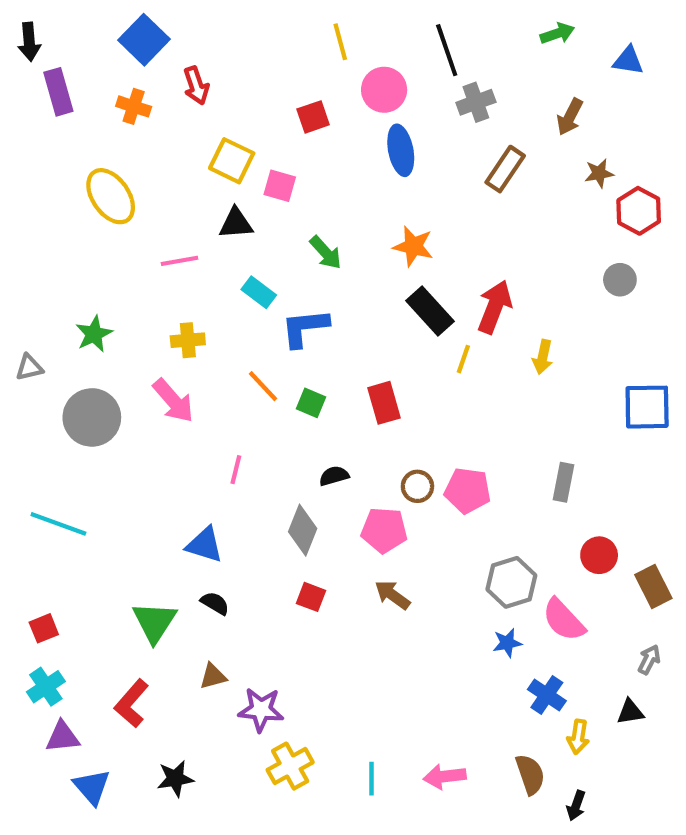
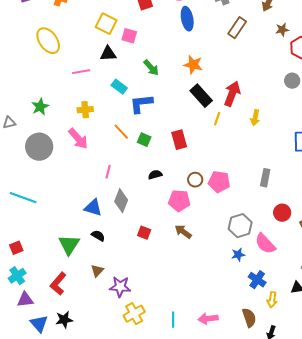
gray diamond: (303, 530) -> (121, 201), moved
brown triangle: (213, 676) -> (97, 271), turned -32
black star: (175, 779) -> (64, 320), moved

